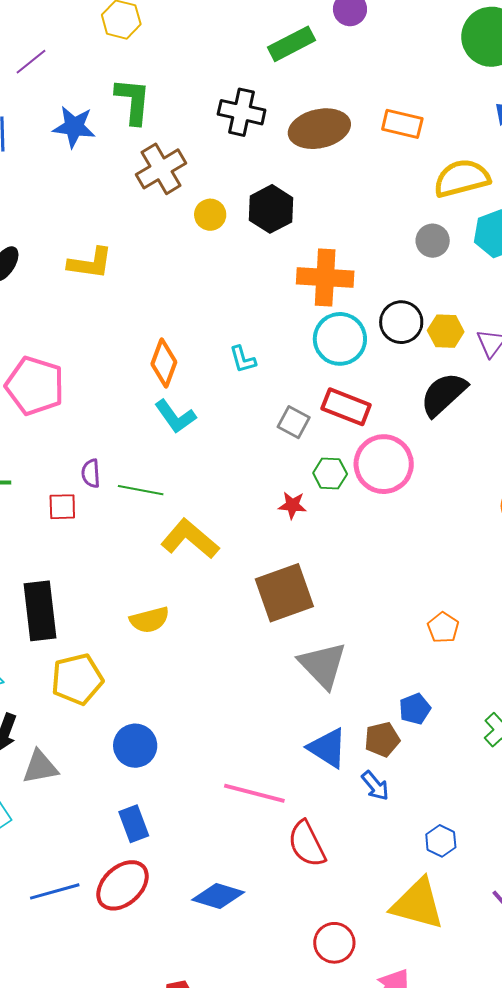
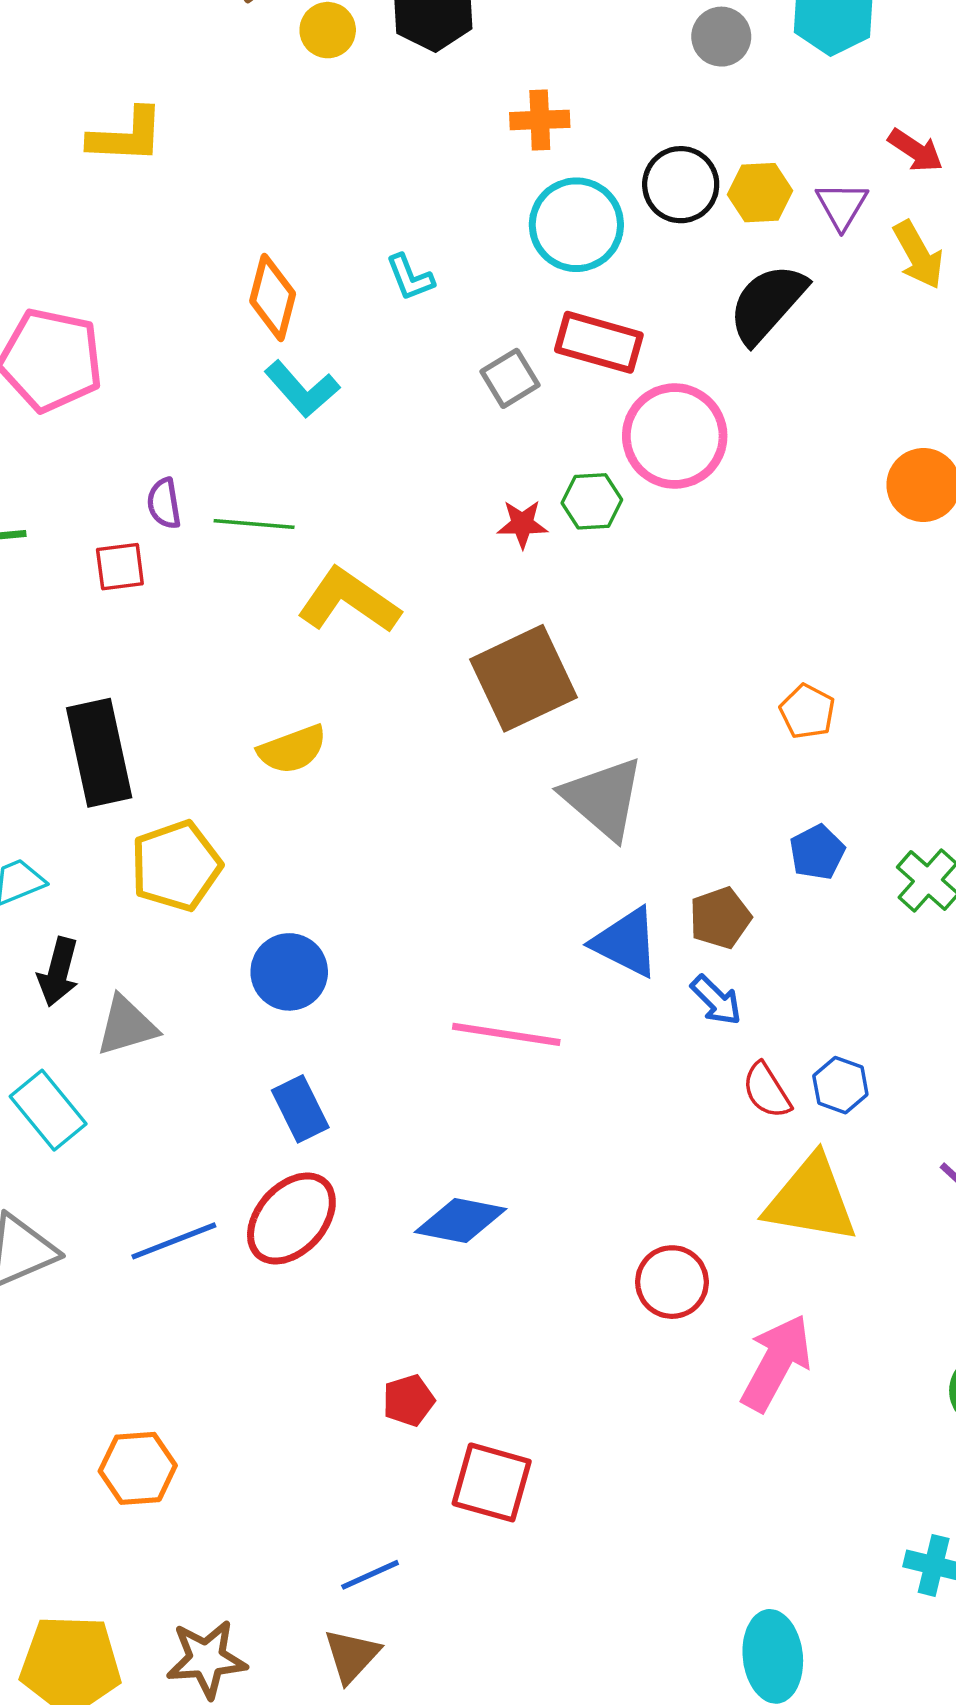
orange cross: (325, 278) -> (540, 120), size x0.6
gray square: (294, 422) -> (510, 378), turned 36
green hexagon: (330, 474) -> (592, 501), moved
blue pentagon: (415, 709) -> (817, 852), moved
red semicircle: (307, 844) -> (767, 1091), moved, size x0.7

